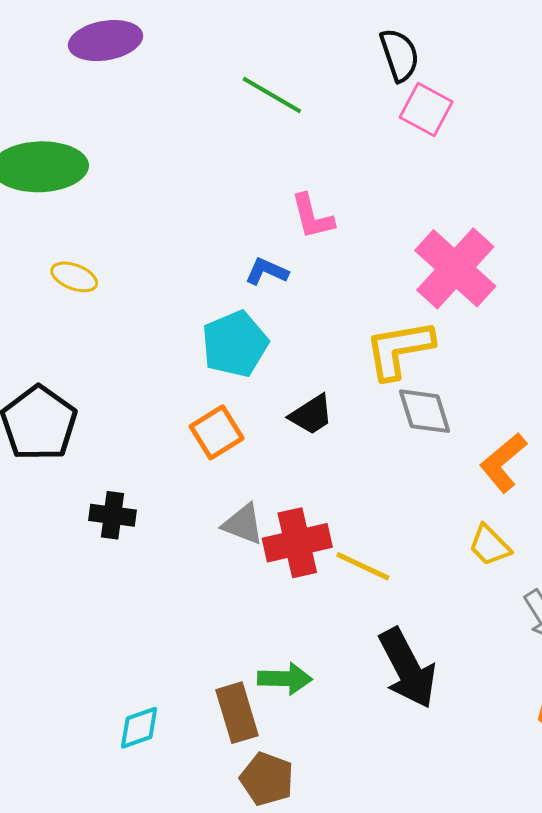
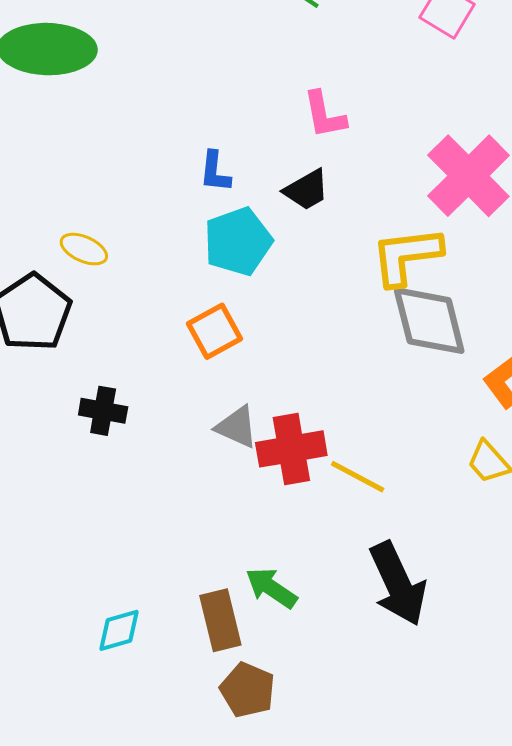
blue L-shape: (267, 271) -> (215, 172), moved, turned -111
yellow ellipse: (74, 277) -> (84, 249), moved
gray diamond: (425, 411) -> (429, 321), size x1.4
black trapezoid: (311, 415) -> (306, 190), moved
green arrow: (285, 679) -> (271, 588), turned -150

